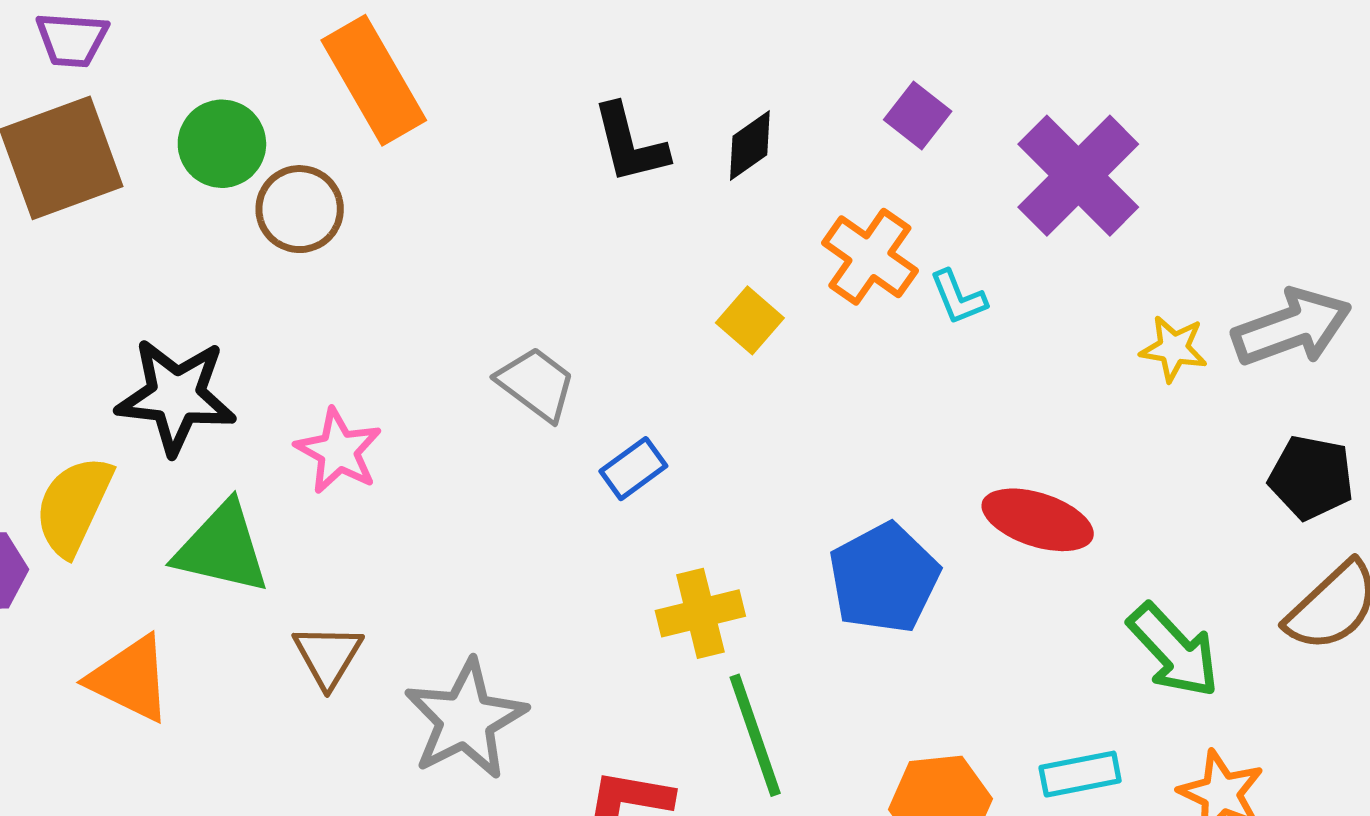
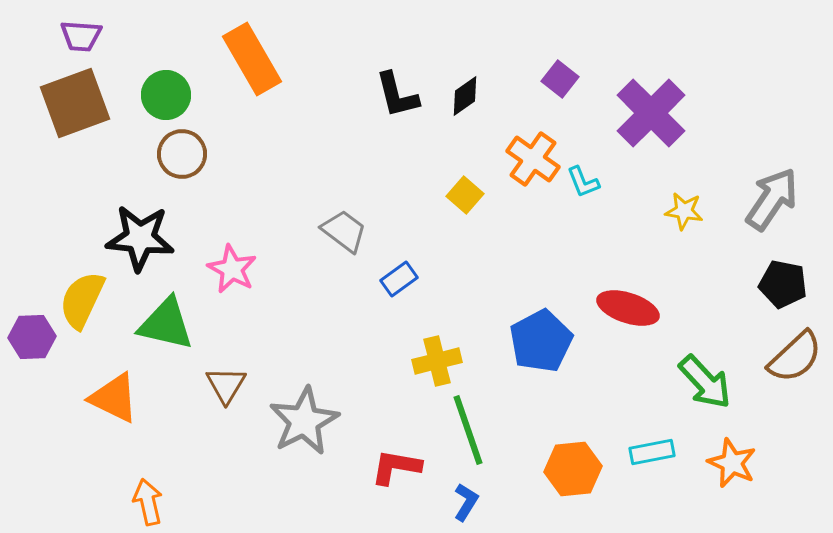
brown circle: (300, 209) -> (182, 154), moved
gray arrow: (1292, 327) -> (772, 199), turned -36
yellow star: (1174, 349) -> (684, 211), moved

